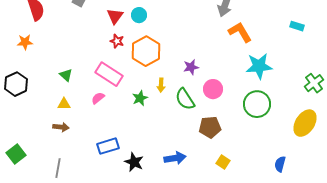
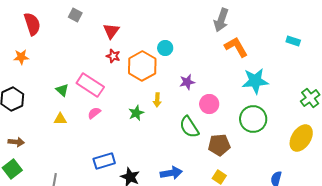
cyan circle: (139, 15) -> (165, 48), moved
pink rectangle: (109, 74) -> (90, 85), moved
green semicircle: (185, 99) -> (189, 127), moved
brown arrow: (61, 127) -> (16, 142), moved
brown pentagon: (210, 127) -> (219, 145), moved

